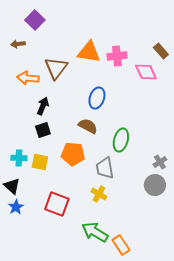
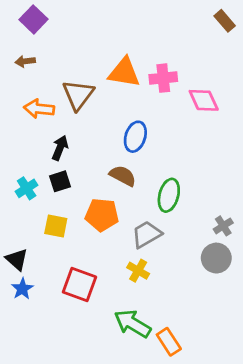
purple square: (35, 20) -> (33, 19), moved
brown rectangle: (161, 51) -> (225, 21), moved
cyan cross: (19, 158) -> (27, 188), moved, turned -35
gray trapezoid: (105, 168) -> (147, 234), turned 70

